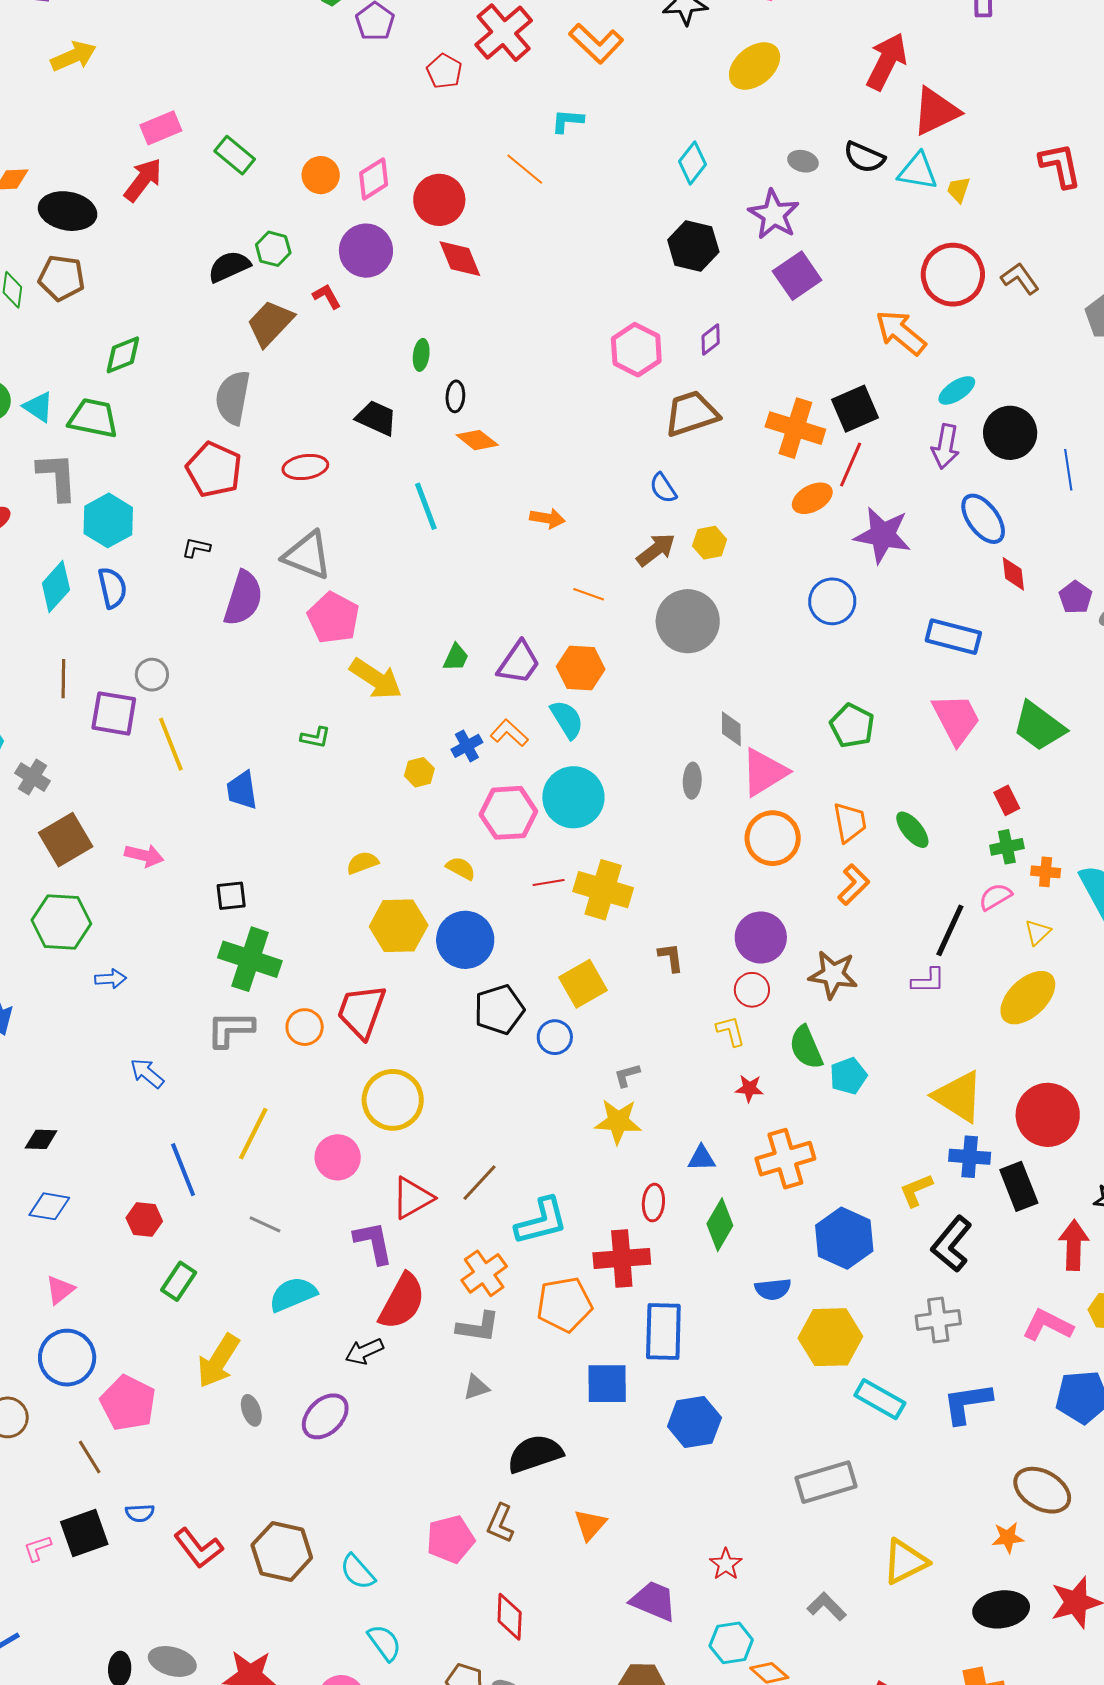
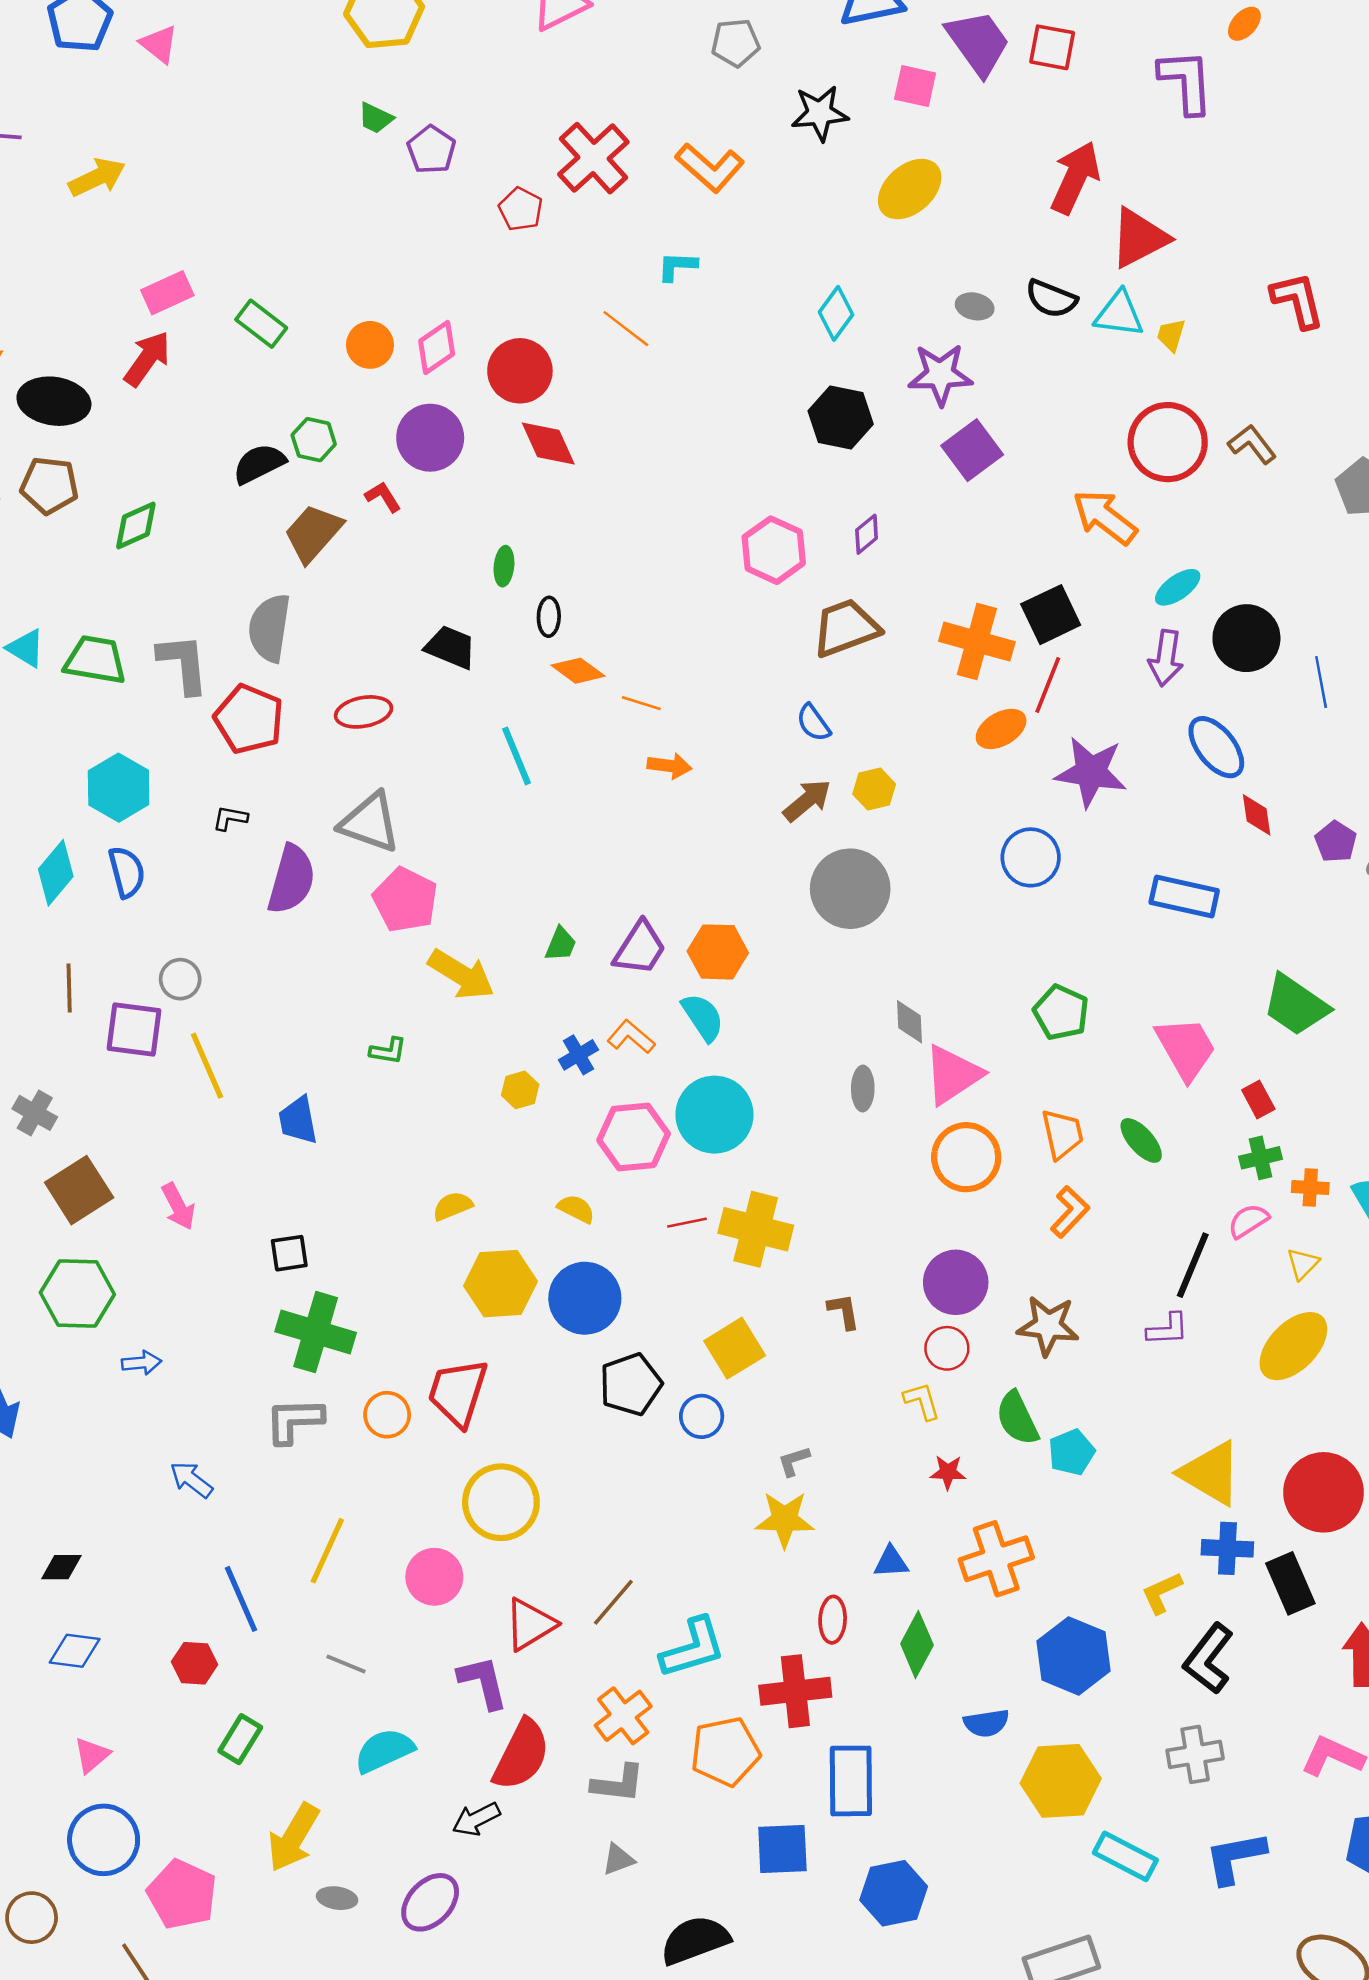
yellow arrow: (73, 56) -> (97, 177), moved
purple star: (774, 214) -> (940, 375), turned -30
green diamond: (123, 355) -> (136, 525), moved
gray L-shape: (57, 476) -> (183, 664), moved
orange line: (589, 594) -> (641, 703), moved
pink trapezoid: (956, 719) -> (1186, 1048), moved
pink arrow: (144, 855) -> (178, 1206), turned 51
gray ellipse: (251, 1410) -> (337, 1898), turned -60

